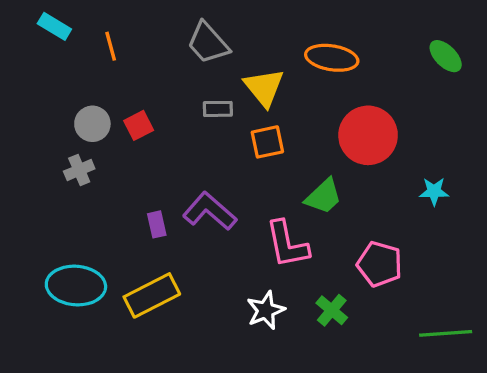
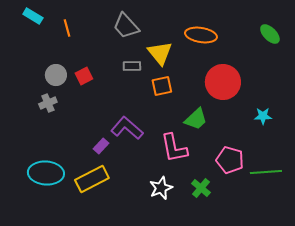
purple rectangle: (157, 224) -> (101, 146), moved, turned 56
green line: (446, 333) -> (266, 172), moved

